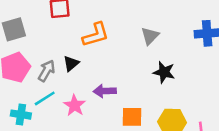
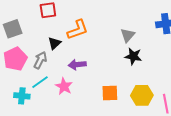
gray triangle: (150, 36) -> (128, 35), moved
black triangle: (71, 64) -> (54, 43), moved
purple arrow: (105, 91) -> (77, 65), moved

